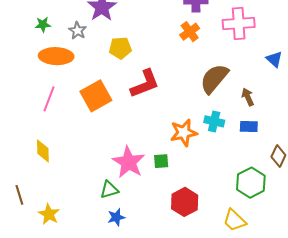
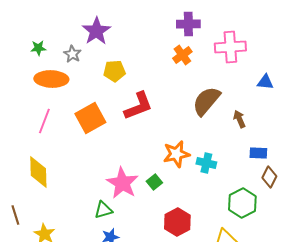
blue triangle: (274, 59) -> (265, 82), turned -36
cyan cross: (214, 121) -> (206, 163), moved
blue rectangle: (249, 126) -> (258, 153), moved
yellow diamond: (43, 151) -> (38, 172), size x1.4
green square: (161, 161) -> (154, 182), turned -35

